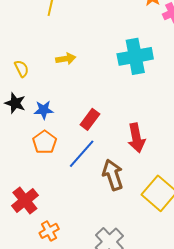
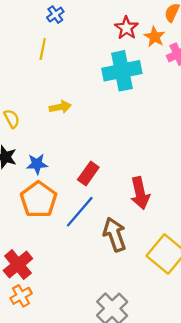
cyan cross: (135, 56) -> (122, 71), moved
orange pentagon: (45, 142) -> (39, 200), size x1.4
orange cross: (49, 231) -> (21, 296), moved

